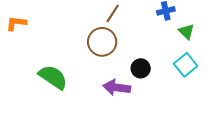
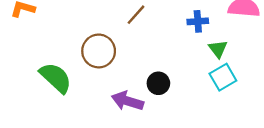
brown circle: (102, 42) -> (99, 51), moved
cyan square: (186, 65) -> (223, 77), moved

